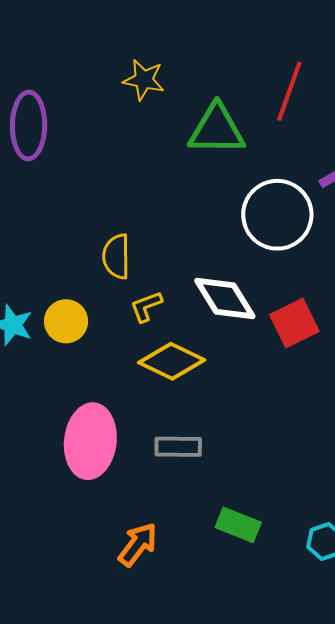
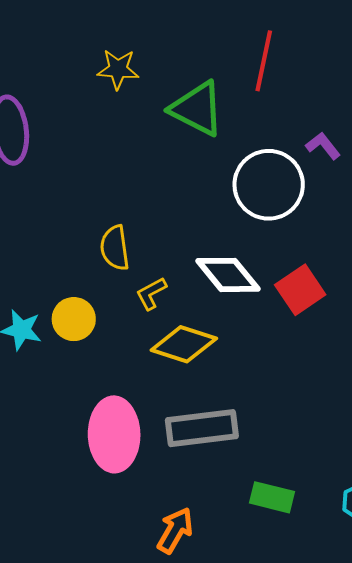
green triangle: (217, 130) -> (197, 109), turned 34
gray rectangle: (178, 447) -> (202, 428), size x1.5

